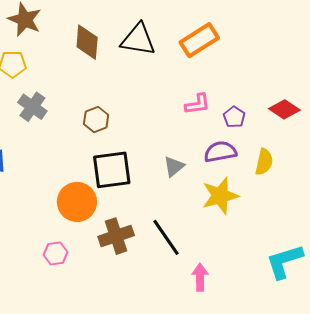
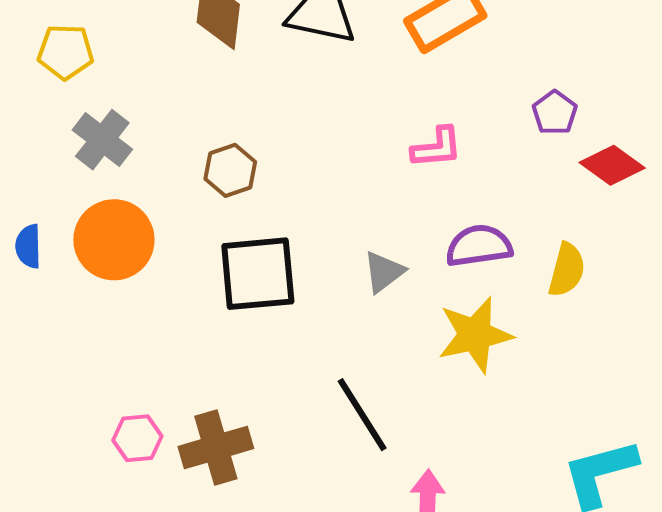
purple pentagon: (234, 117) -> (555, 113), moved
orange circle: (77, 202) -> (114, 240), moved
brown cross: (116, 236) -> (216, 447), moved

